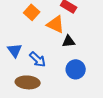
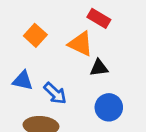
orange square: (32, 12) -> (35, 35), moved
blue triangle: (15, 50) -> (23, 81), turned -42

